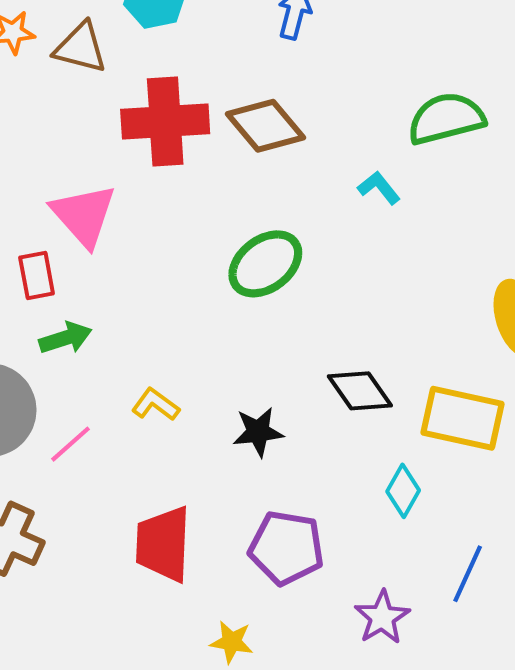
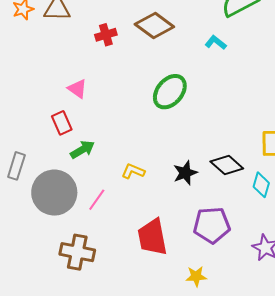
red cross: (165, 122) -> (106, 35), size x0.5
pink triangle: (84, 215) -> (77, 89), size x0.6
black diamond: (360, 391) -> (227, 165), moved

